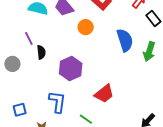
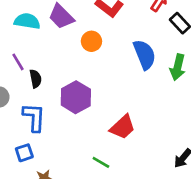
blue L-shape: (57, 102) -> (34, 117), moved
blue square: (20, 110) -> (24, 153), moved

